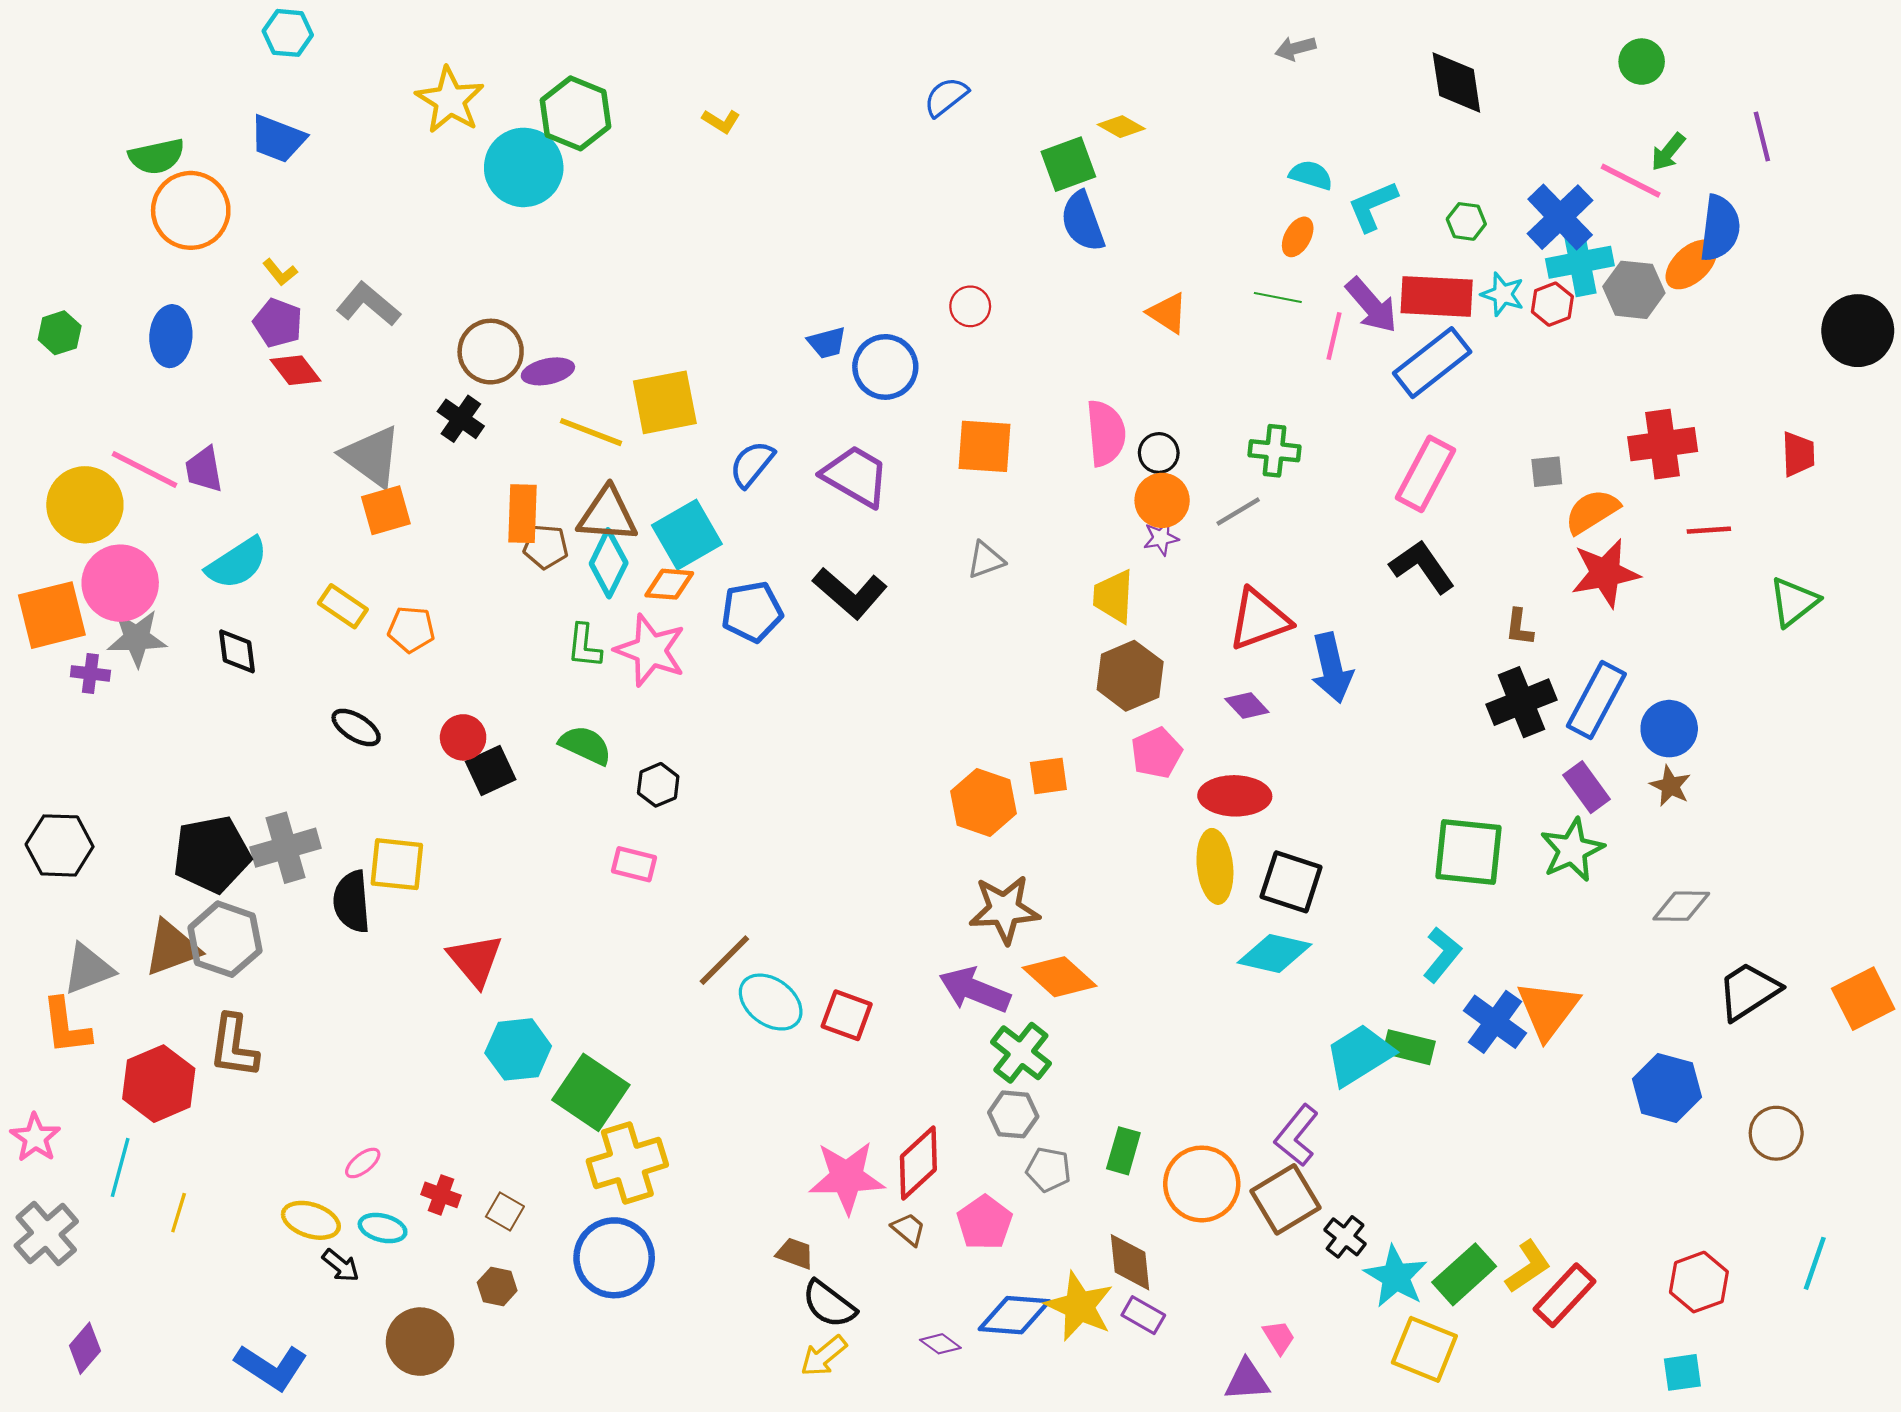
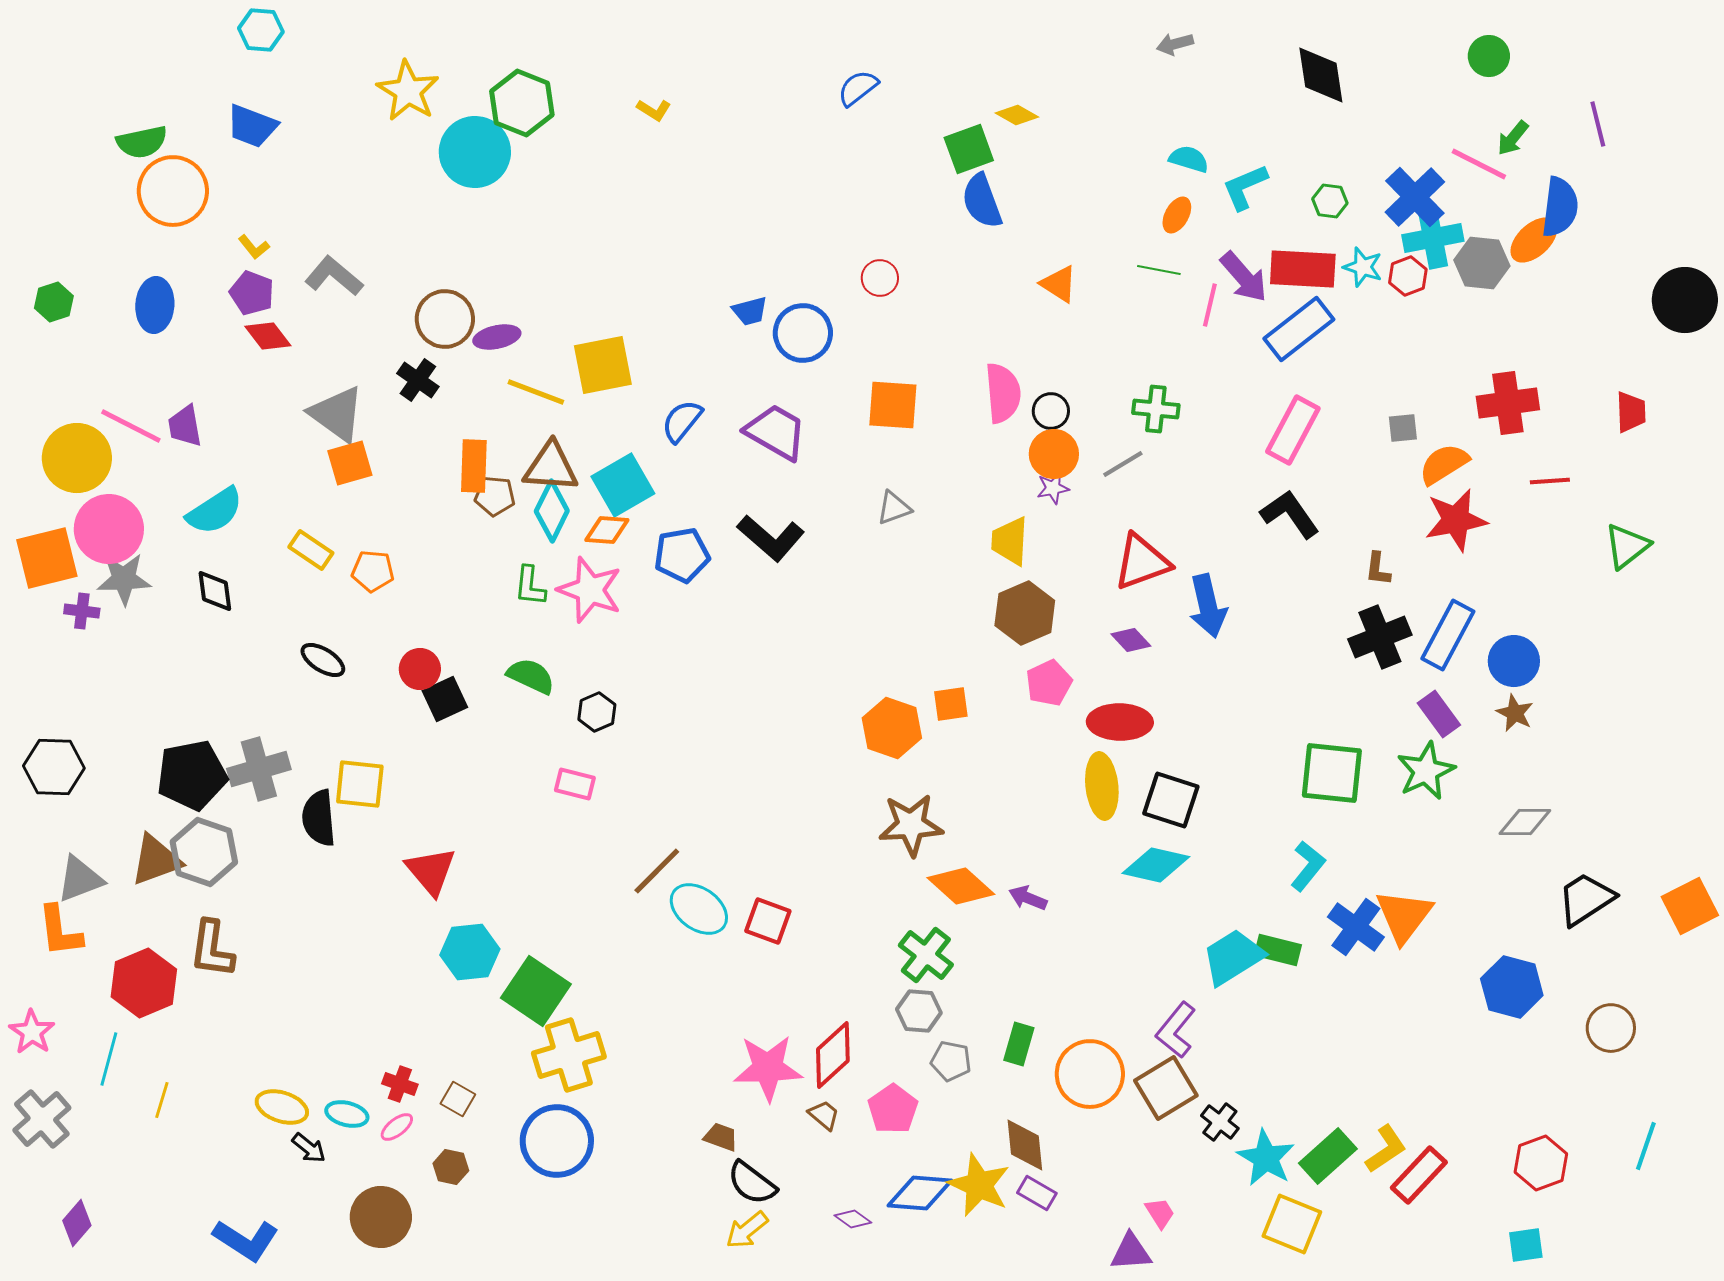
purple arrow: (975, 990) -> (1028, 898), moved, size x0.6
pink ellipse: (363, 1163) -> (397, 1127), moved

